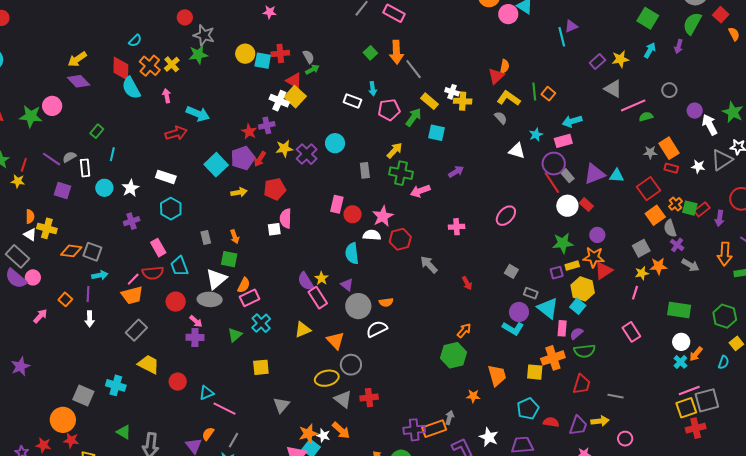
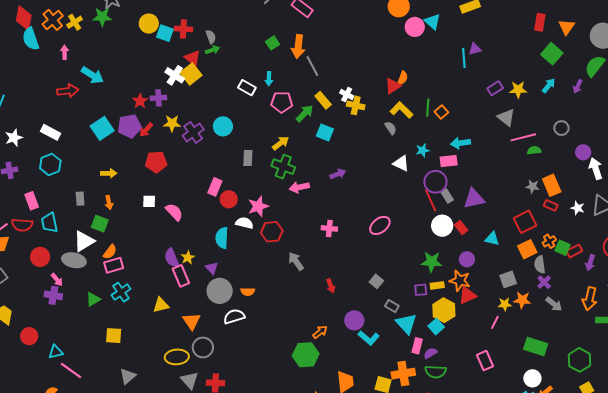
cyan triangle: (617, 176) -> (492, 239), moved
yellow arrow: (239, 192) -> (109, 173), moved
pink semicircle: (286, 218) -> (174, 212), moved, turned 126
purple circle: (519, 312) -> (354, 320), moved

